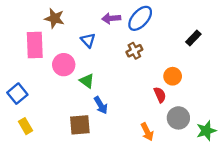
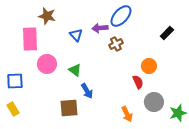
purple arrow: (111, 18) -> (100, 28), moved
pink circle: (64, 65) -> (47, 64), moved
blue square: (17, 94) -> (15, 81), turned 36
yellow rectangle: (25, 126) -> (13, 109), moved

